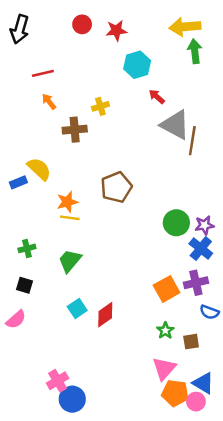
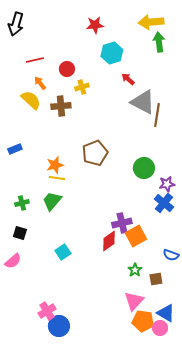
red circle: (82, 24) -> (67, 69), moved
yellow semicircle: (39, 169) -> (31, 100), moved
green circle: (176, 223) -> (144, 168), moved
green trapezoid: (70, 261) -> (52, 201), moved
purple cross: (196, 283) -> (122, 223), moved
red diamond: (105, 315) -> (109, 241), moved

